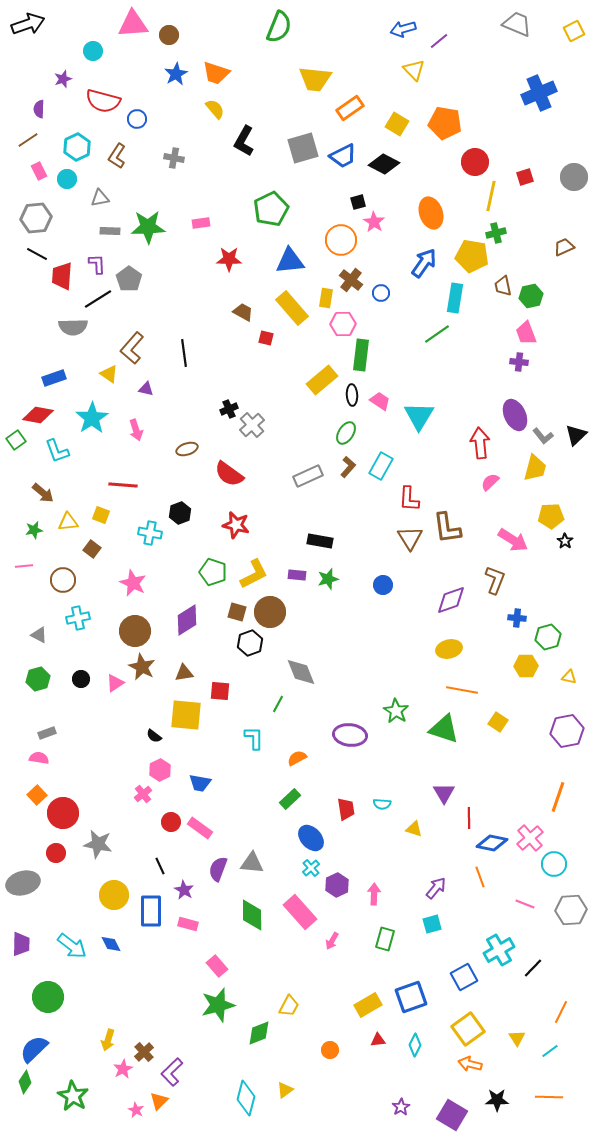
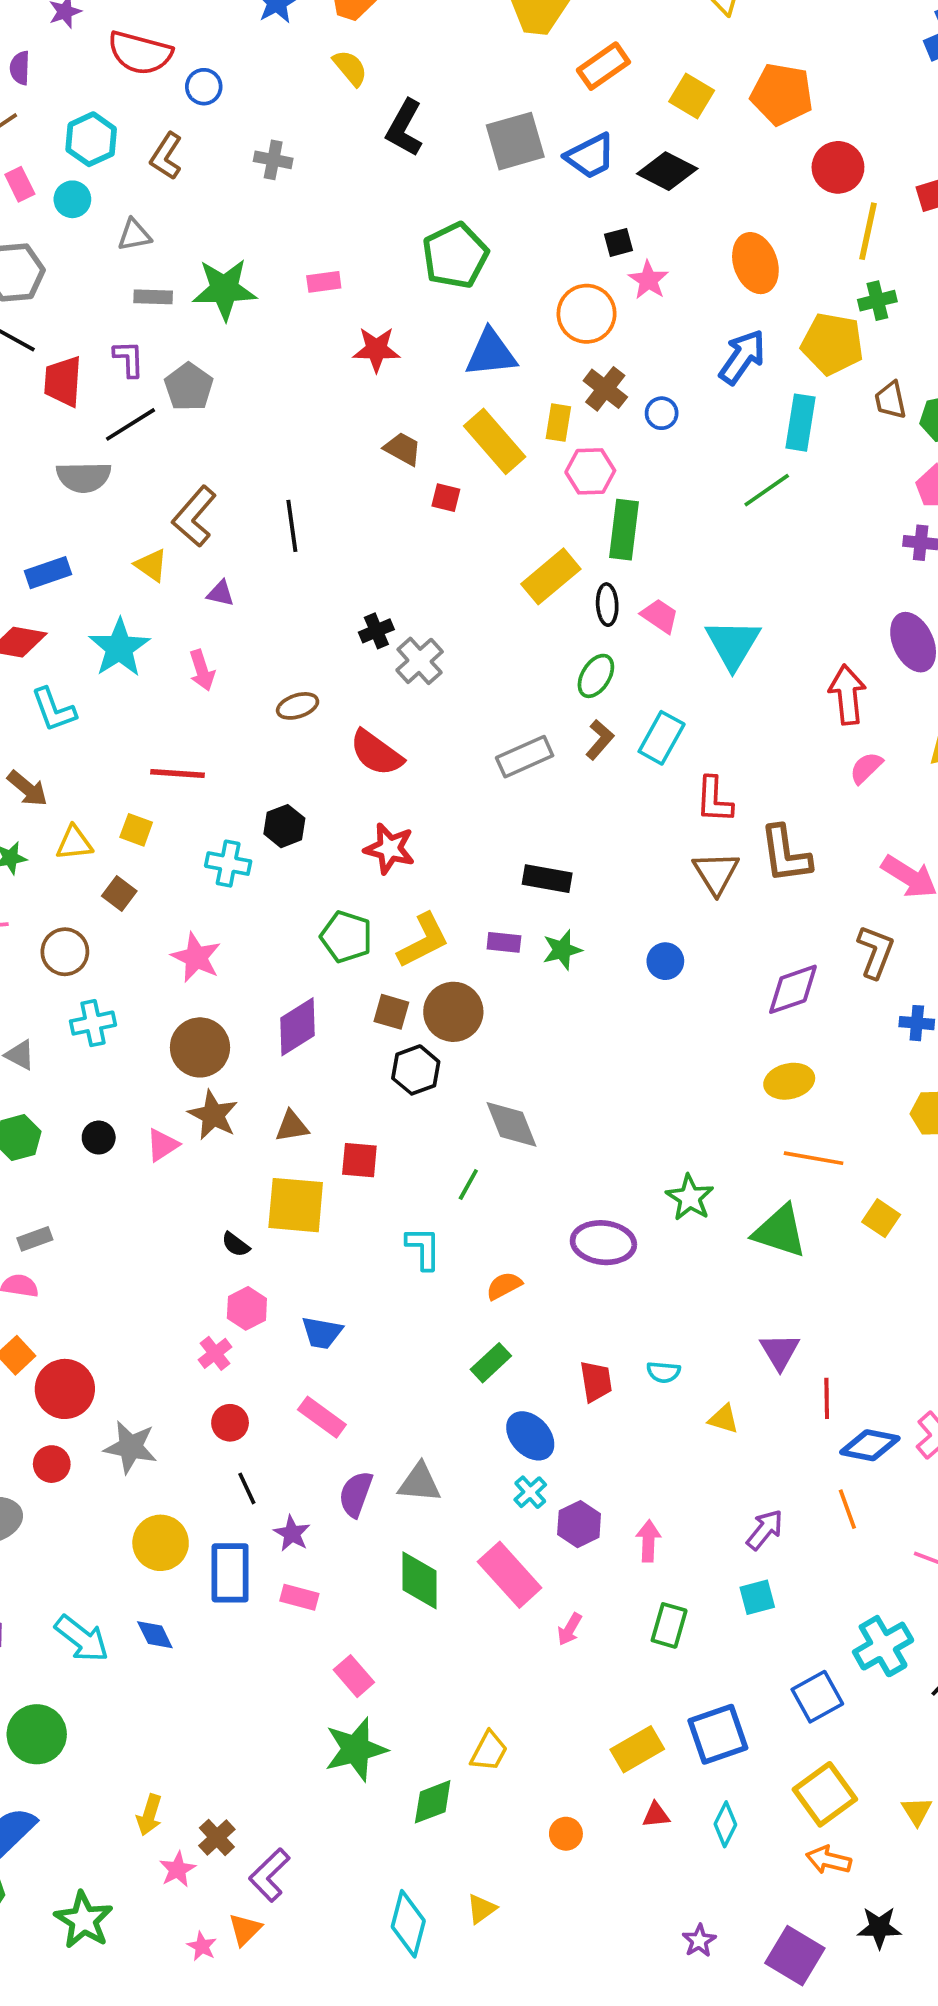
red circle: (171, 822) -> (230, 1423), moved

